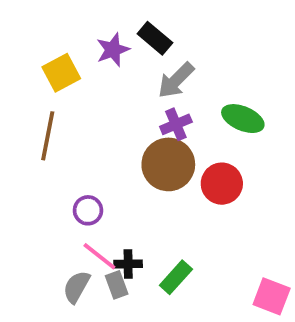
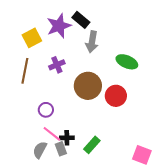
purple star: (113, 50) -> (59, 26), size x1.4
gray arrow: (176, 80) -> (92, 42), turned -35
purple cross: (176, 124) -> (57, 65), moved

